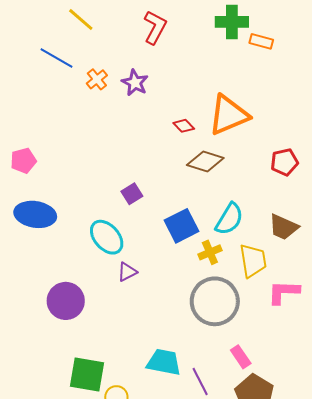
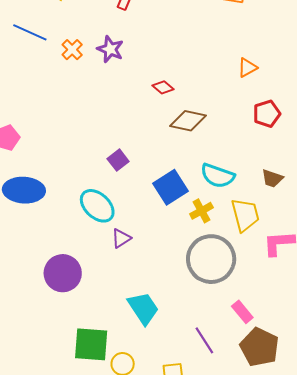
orange triangle: (229, 115) -> (247, 68), moved, size x0.5
cyan semicircle: (229, 219) -> (218, 176), turned 84
brown trapezoid: (283, 227) -> (272, 178), size x0.7
cyan trapezoid: (164, 362) -> (143, 308), moved, turned 51

